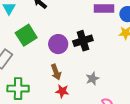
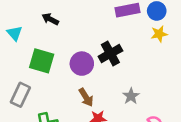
green square: (26, 35) -> (42, 61), turned -30

